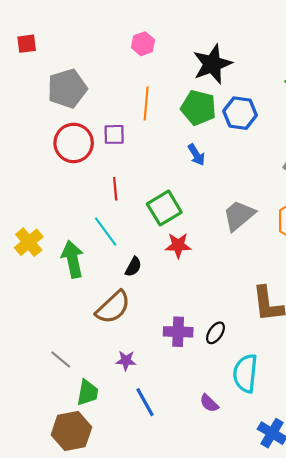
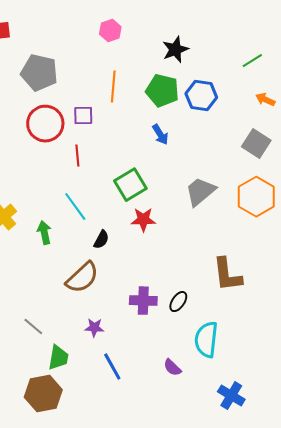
black star: (212, 64) -> (175, 50), size x0.7
gray pentagon: (67, 89) -> (39, 73), turned 30
red line: (115, 189) -> (77, 156), moved
green arrow: (73, 259) -> (44, 233), size x0.7

